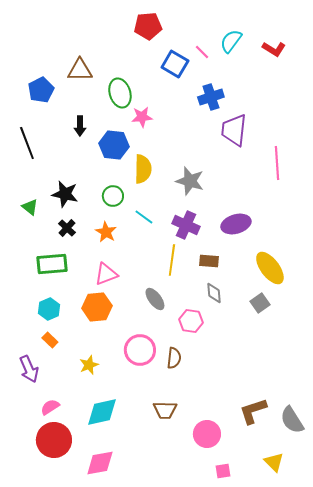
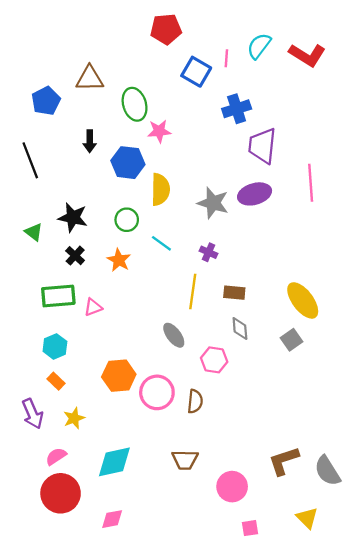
red L-shape: (274, 49) -> (307, 55), size x1.4
pink line: (202, 52) -> (226, 58), turned 49
purple ellipse: (236, 224) -> (255, 194), moved
purple cross: (186, 225) -> (209, 252), size x0.6
pink triangle: (106, 274) -> (93, 307), moved, size x0.7
orange hexagon: (97, 307) -> (119, 376), moved
yellow star: (89, 365) -> (74, 418), moved
pink diamond: (100, 463) -> (112, 519), size x0.7

